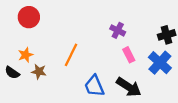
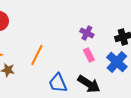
purple cross: (118, 30) -> (87, 33), moved

